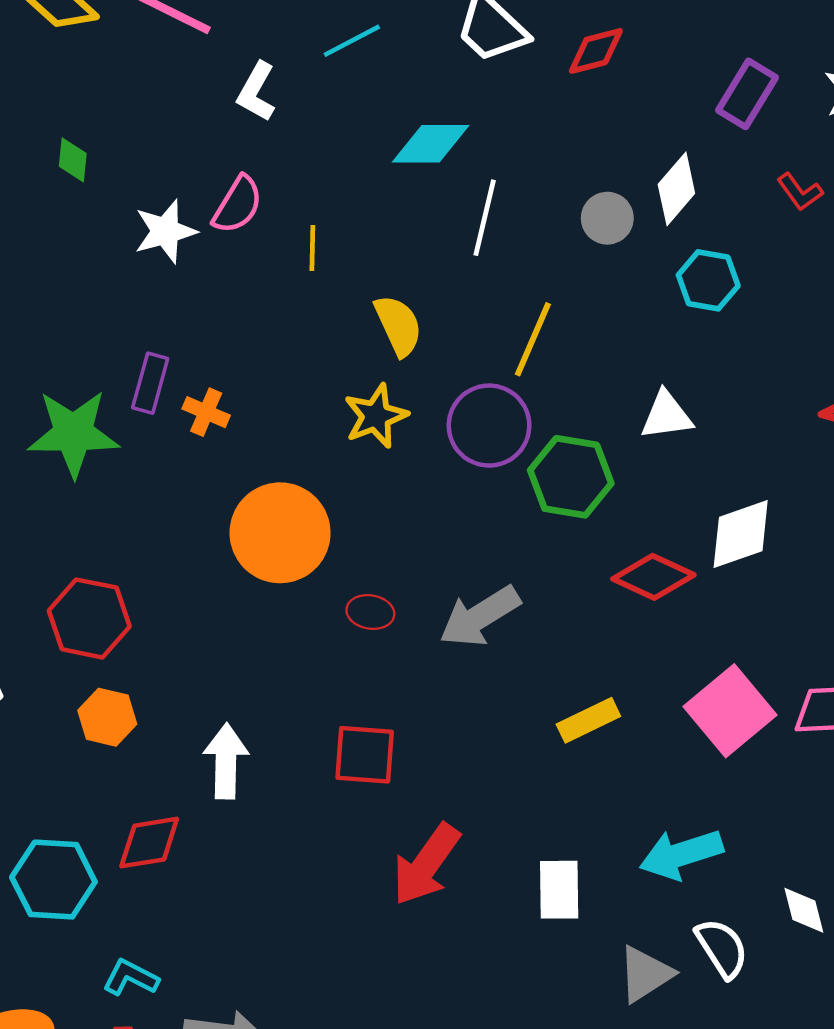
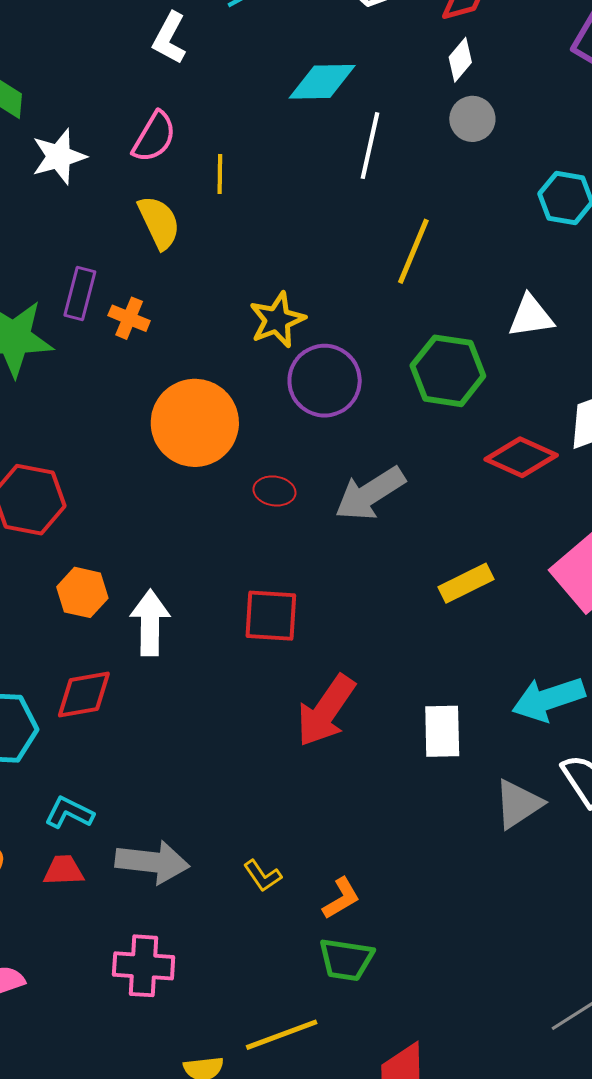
white diamond: (676, 189) -> (460, 60), moved, size x0.7
gray circle: (607, 218) -> (472, 119), moved
white star: (165, 231) -> (59, 157), moved
yellow semicircle: (398, 325) -> (159, 222), moved
purple circle: (489, 426) -> (325, 381), moved
orange hexagon: (107, 717) -> (82, 592), moved

